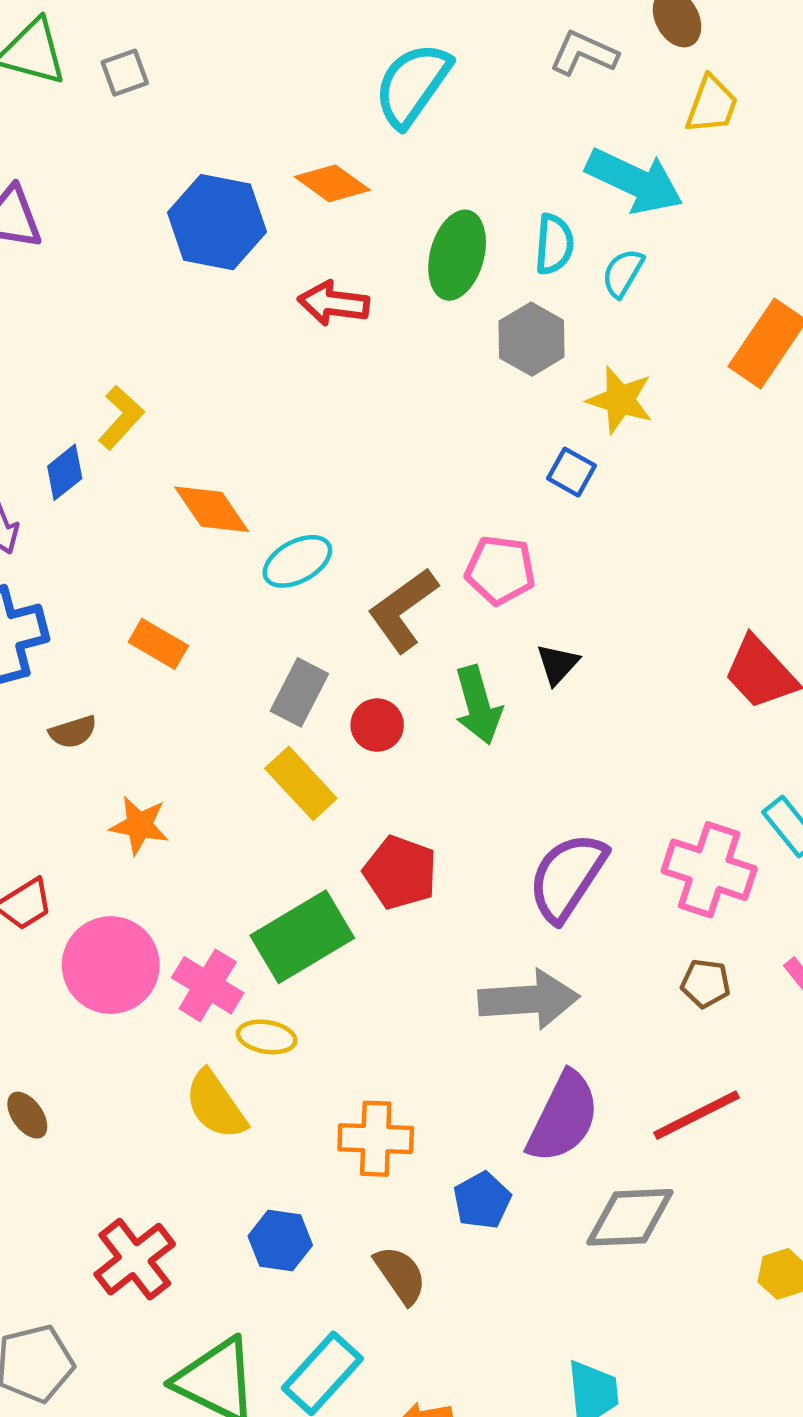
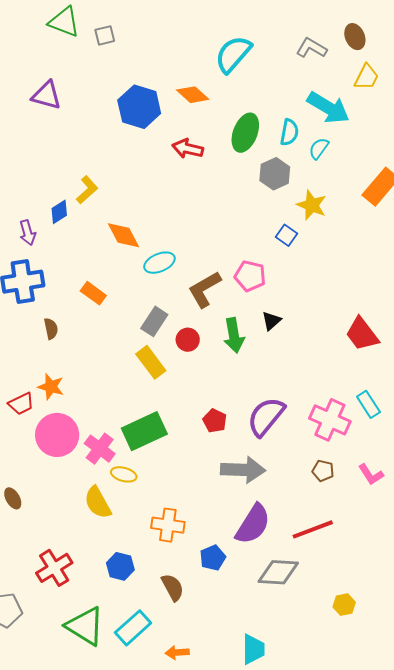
brown semicircle: (73, 732) -> (51, 329), turned -90
orange star: (139, 825) -> (51, 387), moved
red pentagon: (400, 872) -> (215, 421), moved, size x0.7

